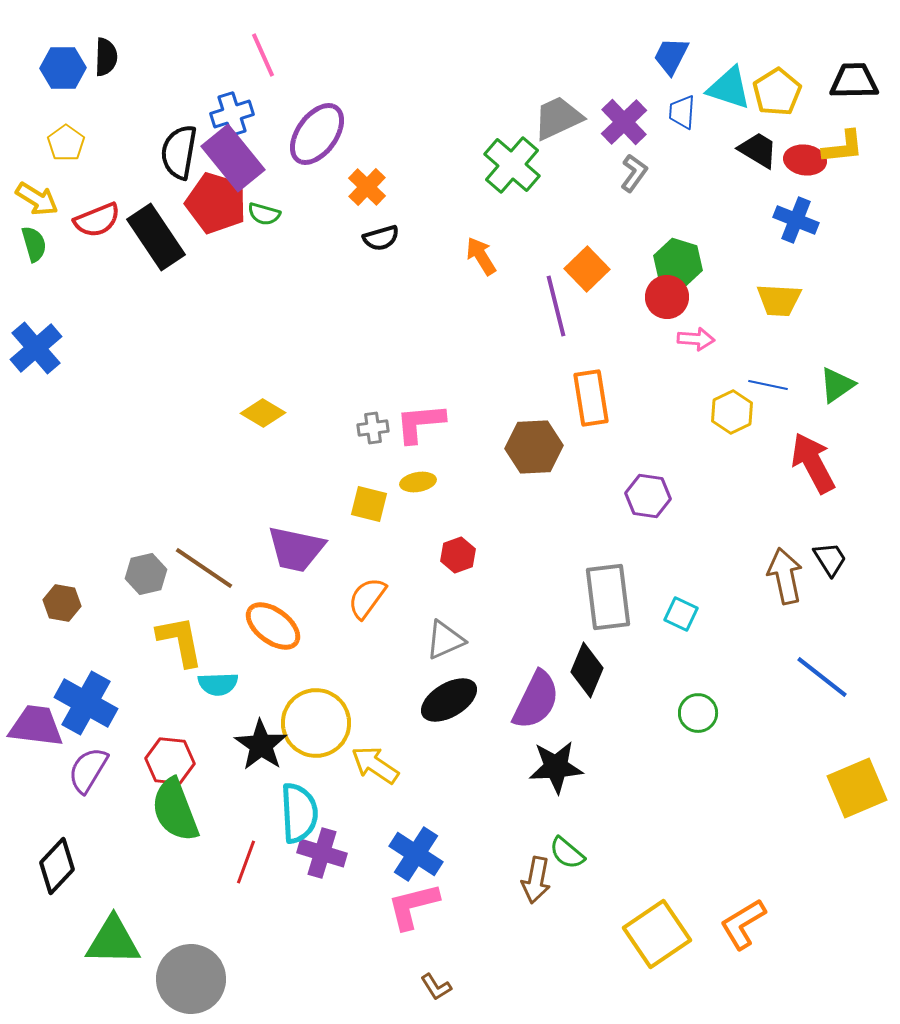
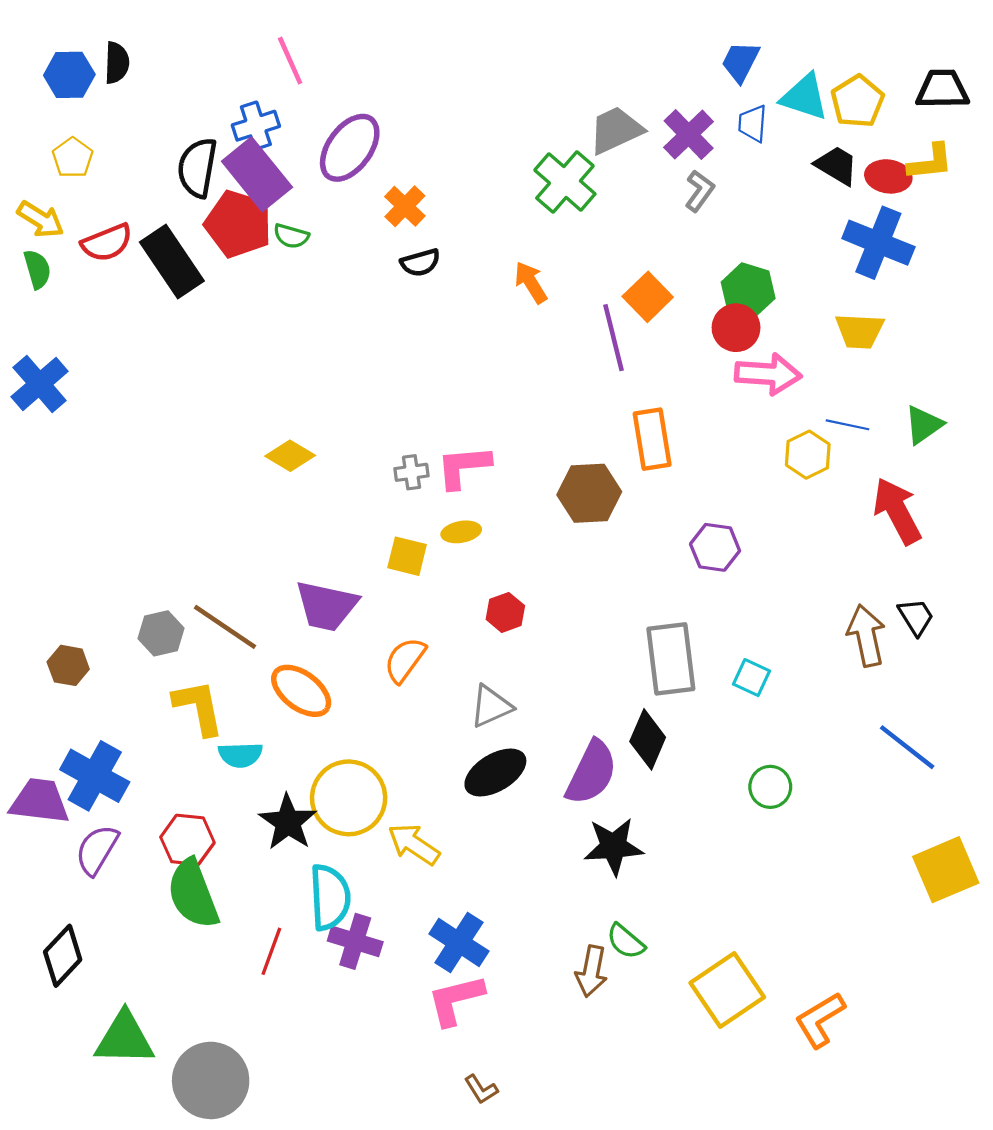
blue cross: (796, 220) -> (878, 243), size x1.4
pink arrow: (696, 339) -> (768, 374), size x1.6
yellow square: (657, 934) -> (727, 990), moved

